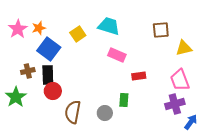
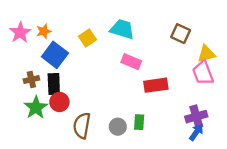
brown square: (161, 30) -> (181, 34), turned 30
red rectangle: (139, 76) -> (156, 85), size x1.5
pink trapezoid: (180, 80) -> (203, 73), moved
green star: (16, 97) -> (36, 108), moved
green rectangle: (124, 100) -> (139, 122), moved
blue arrow: (191, 122) -> (196, 132), moved

